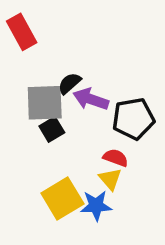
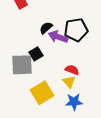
gray square: (45, 103) -> (22, 65), moved
black pentagon: (133, 119) -> (76, 30), moved
blue star: (96, 206) -> (74, 102), moved

